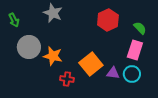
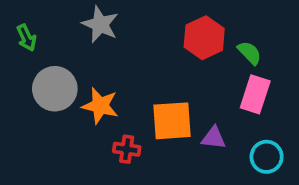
green semicircle: (140, 28) -> (250, 53), moved
orange square: (91, 64) -> (172, 121), turned 35
cyan circle: (132, 74) -> (267, 157), moved

